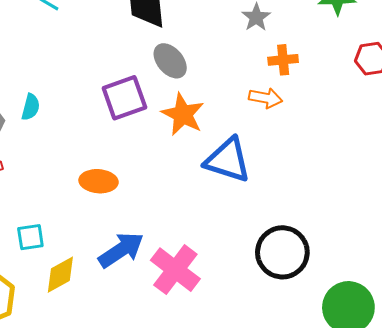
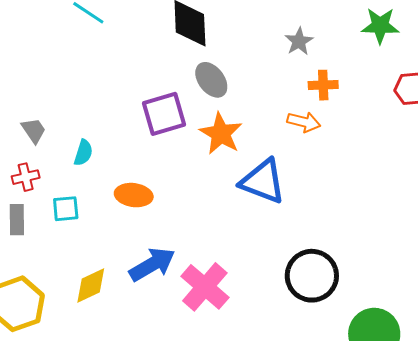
cyan semicircle: (31, 107) -> (83, 153), moved
cyan square: (30, 237) -> (66, 209), moved

